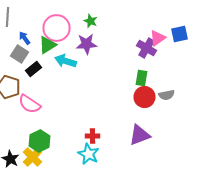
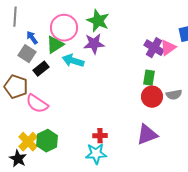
green star: (90, 21) -> (98, 21), size x1.6
pink triangle: (158, 38) -> (168, 48), moved
cyan star: (88, 154) -> (96, 154), turned -30
yellow cross: (32, 157) -> (28, 142), moved

